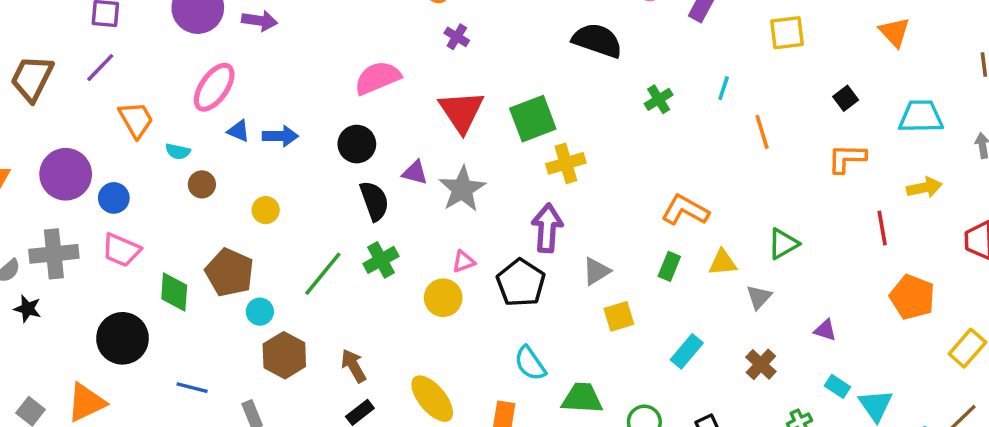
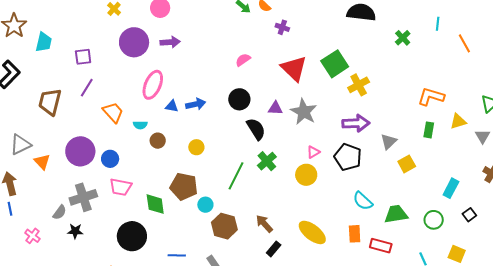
pink semicircle: (378, 78) -> (243, 60), size x0.6
purple arrow: (547, 228) -> (356, 123), turned 96
cyan rectangle: (687, 351) -> (451, 188), moved

